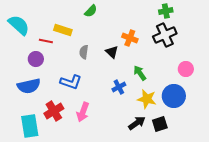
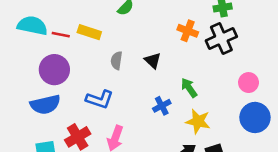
cyan semicircle: (19, 25) -> (32, 26), turned -30
orange cross: (130, 38) -> (188, 31), moved
red line: (46, 41) -> (61, 35), moved
purple circle: (36, 59) -> (54, 70), size x1.5
blue circle: (174, 96) -> (255, 117), moved

